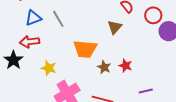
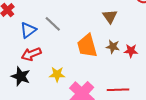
orange trapezoid: (85, 49) -> (87, 46), turned 85
brown star: (104, 67) -> (113, 47), moved

